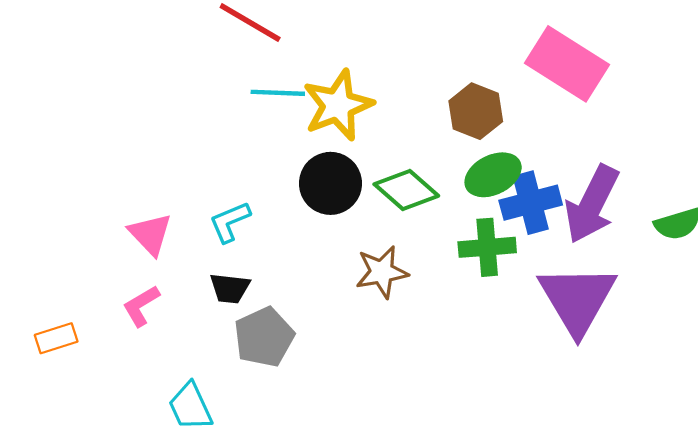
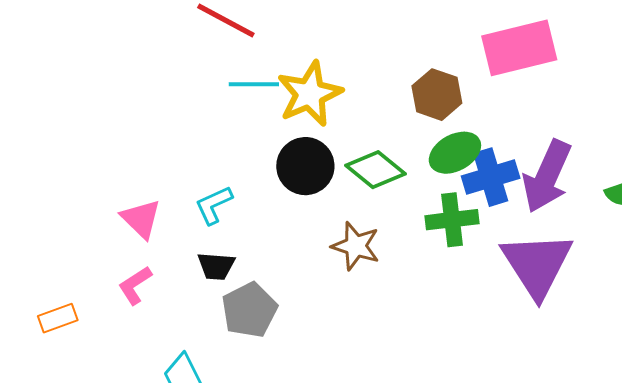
pink rectangle: (567, 64) -> (519, 48), turned -44
brown star: (382, 272) -> (356, 246), turned 30

